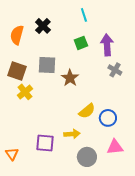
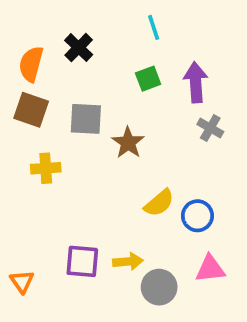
brown square: (17, 71) -> (31, 110), moved
yellow cross: (25, 92) -> (46, 168), turned 35
yellow arrow: (72, 134) -> (128, 261), moved

